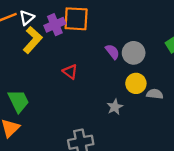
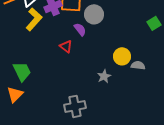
purple semicircle: (112, 52) -> (80, 29), moved
gray circle: (134, 53) -> (94, 14), moved

